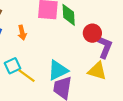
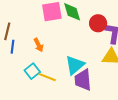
orange arrow: (22, 33) -> (39, 45), moved

